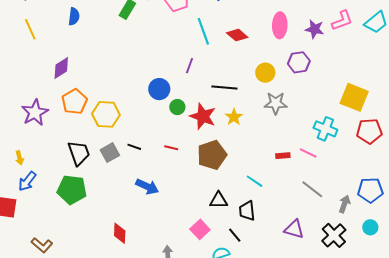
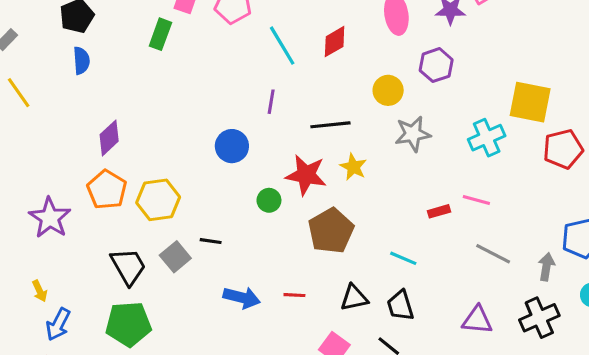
red diamond: (237, 35) -> (335, 42), turned -60
purple diamond: (61, 68) -> (109, 138), moved
green circle: (177, 107) -> (269, 200), moved
cyan cross: (325, 129) -> (487, 138), moved, turned -35
red line: (171, 148) -> (294, 295), moved
black cross: (334, 235) -> (539, 318), turned 30

